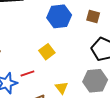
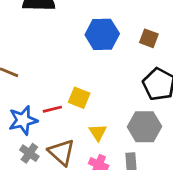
yellow square: (47, 52) -> (79, 98), moved, turned -35

